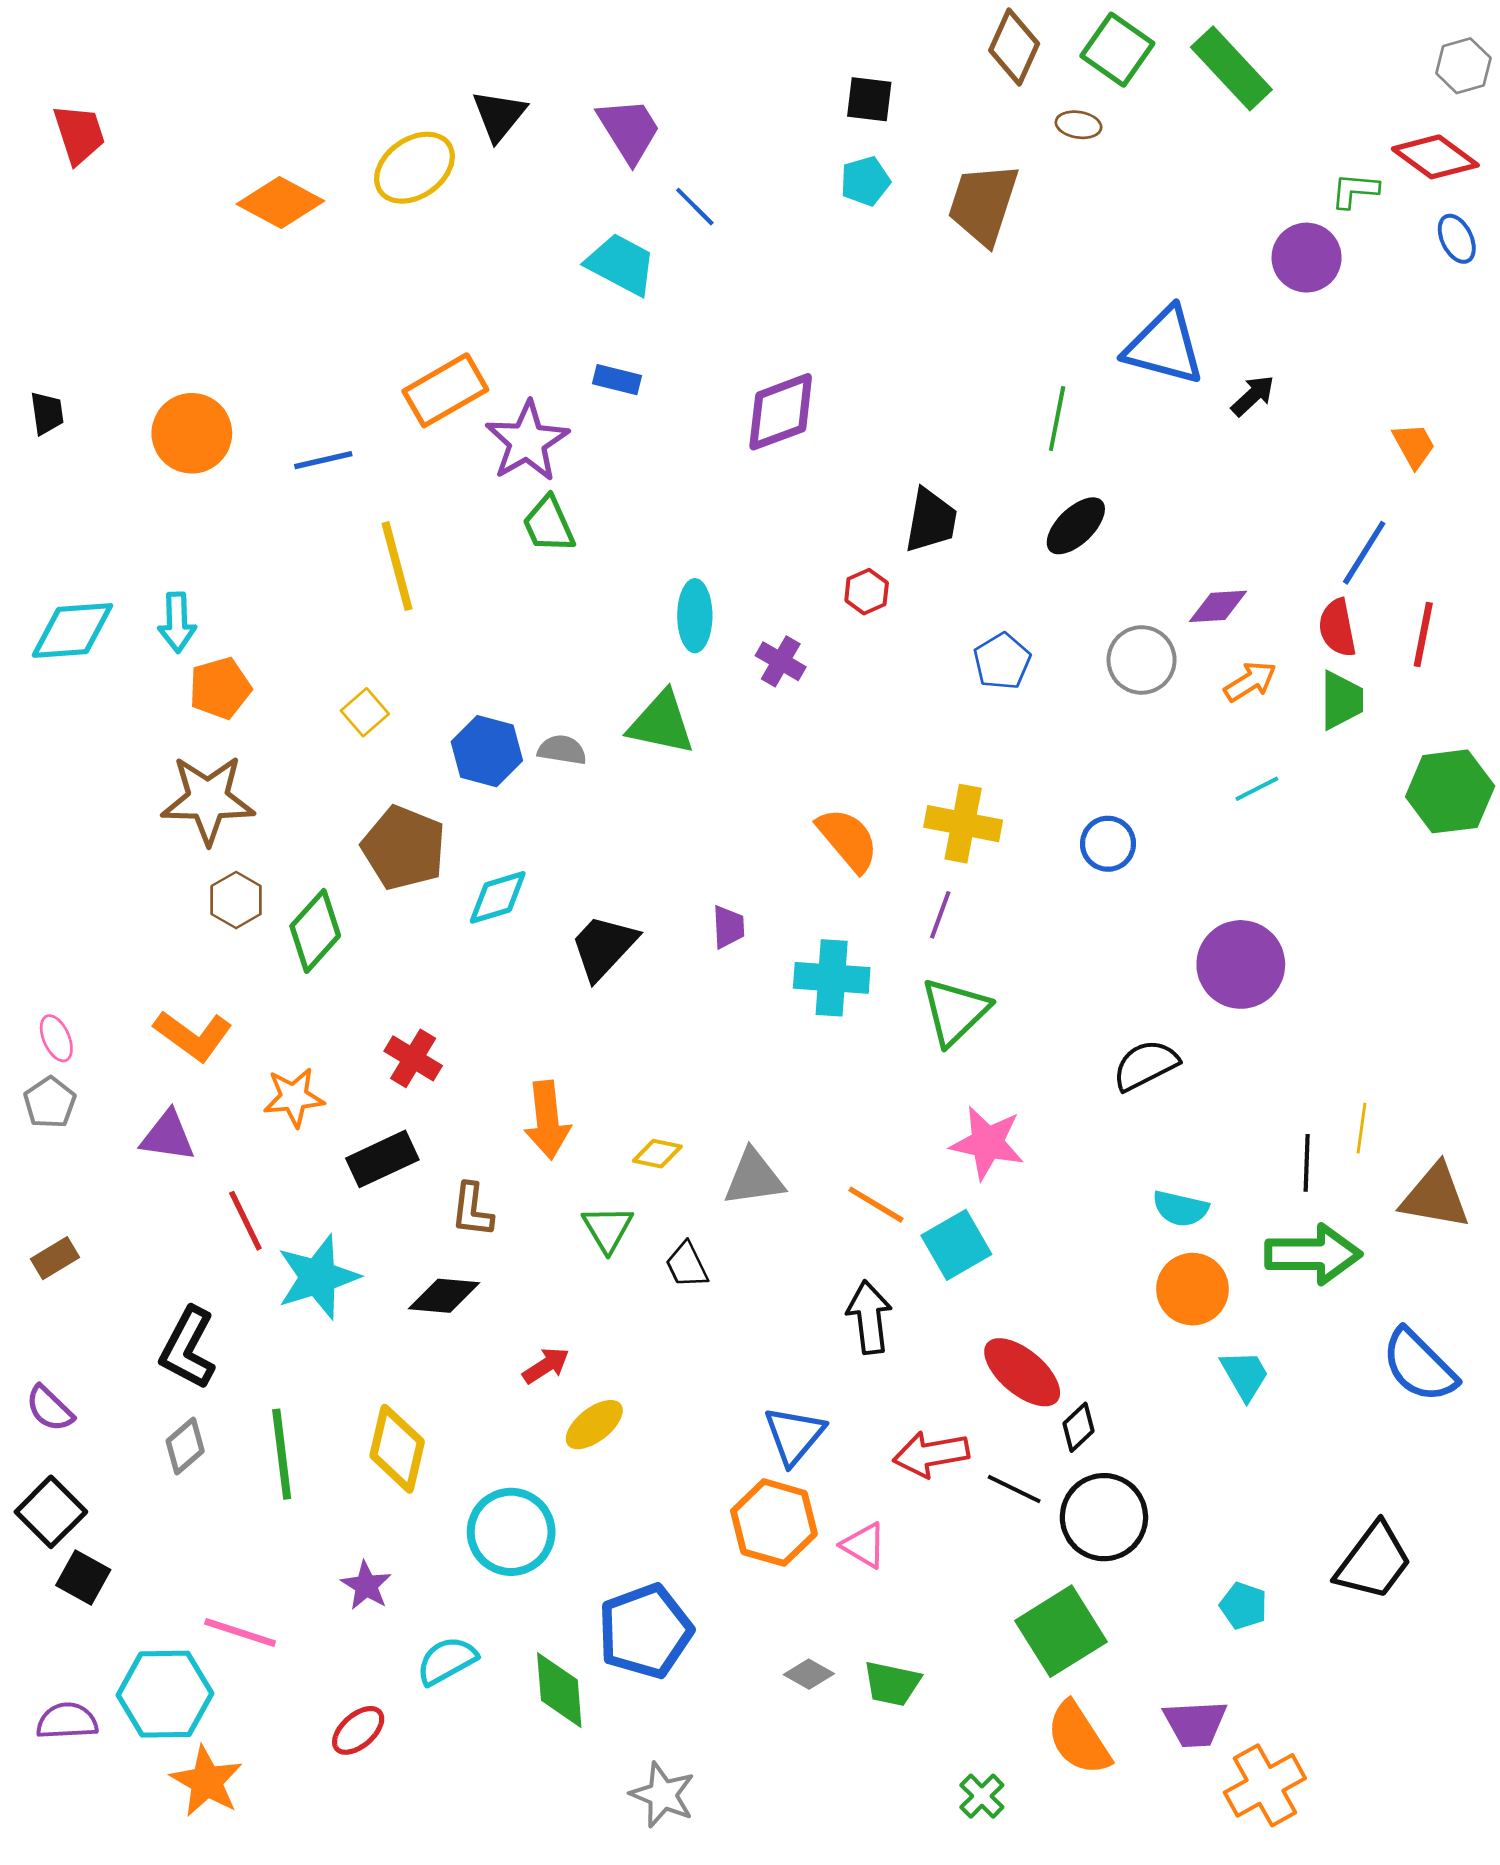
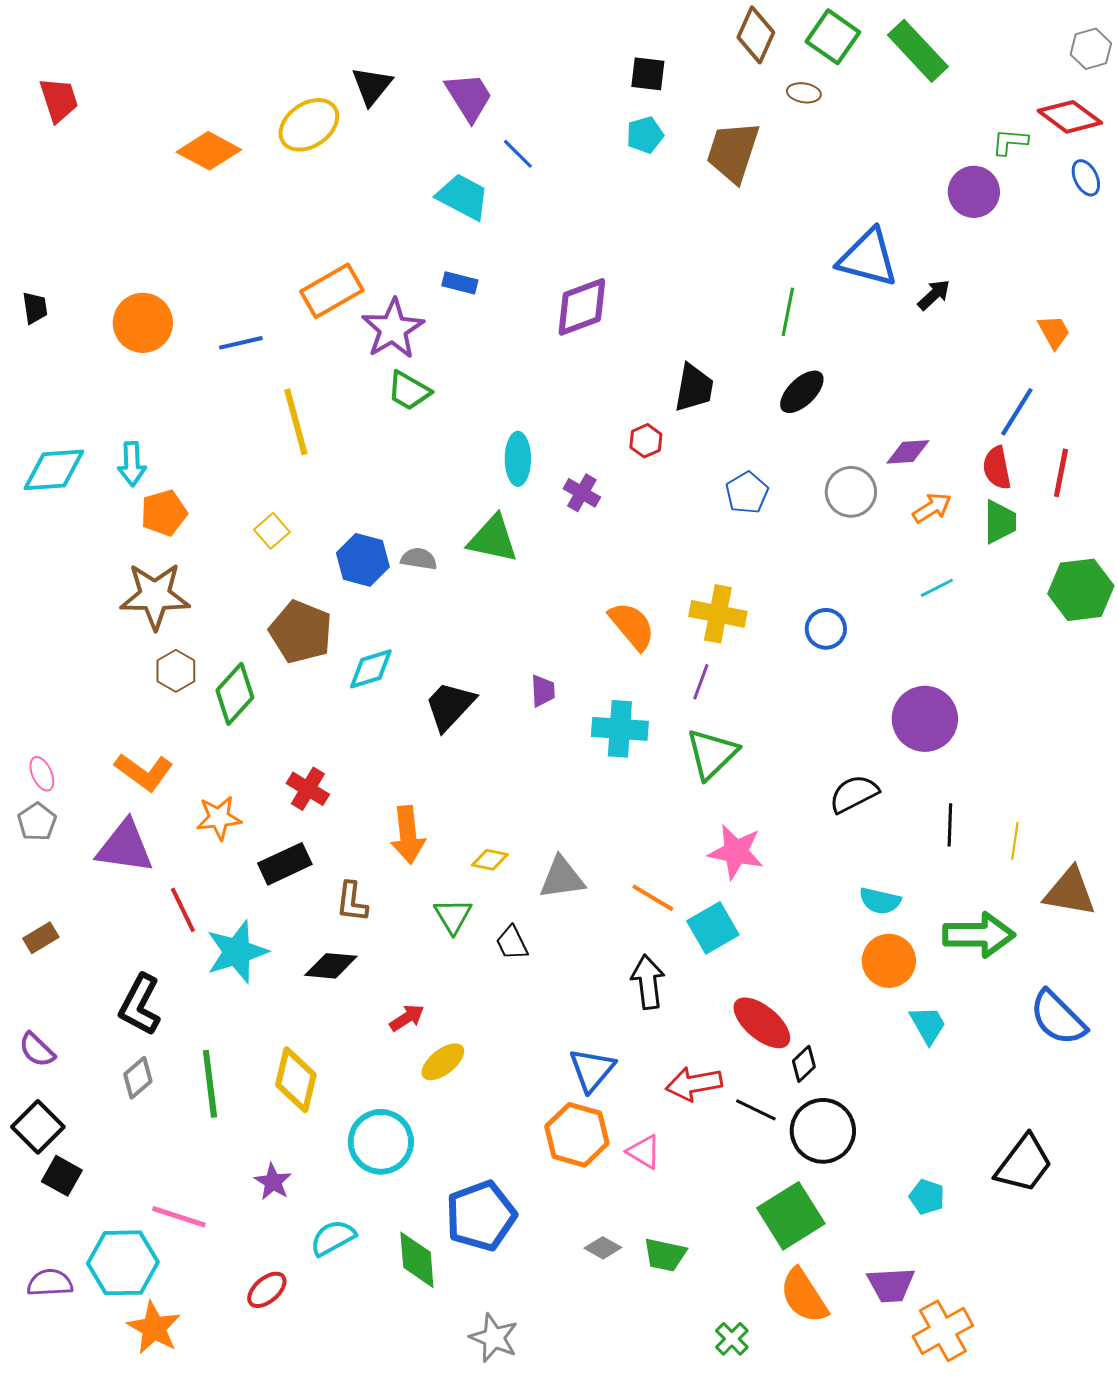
green trapezoid: (549, 524) -> (409, 391), turned -36
purple triangle: (168, 1136) -> (125, 847), size x1.4
black line: (1307, 1163) -> (950, 825), moved

